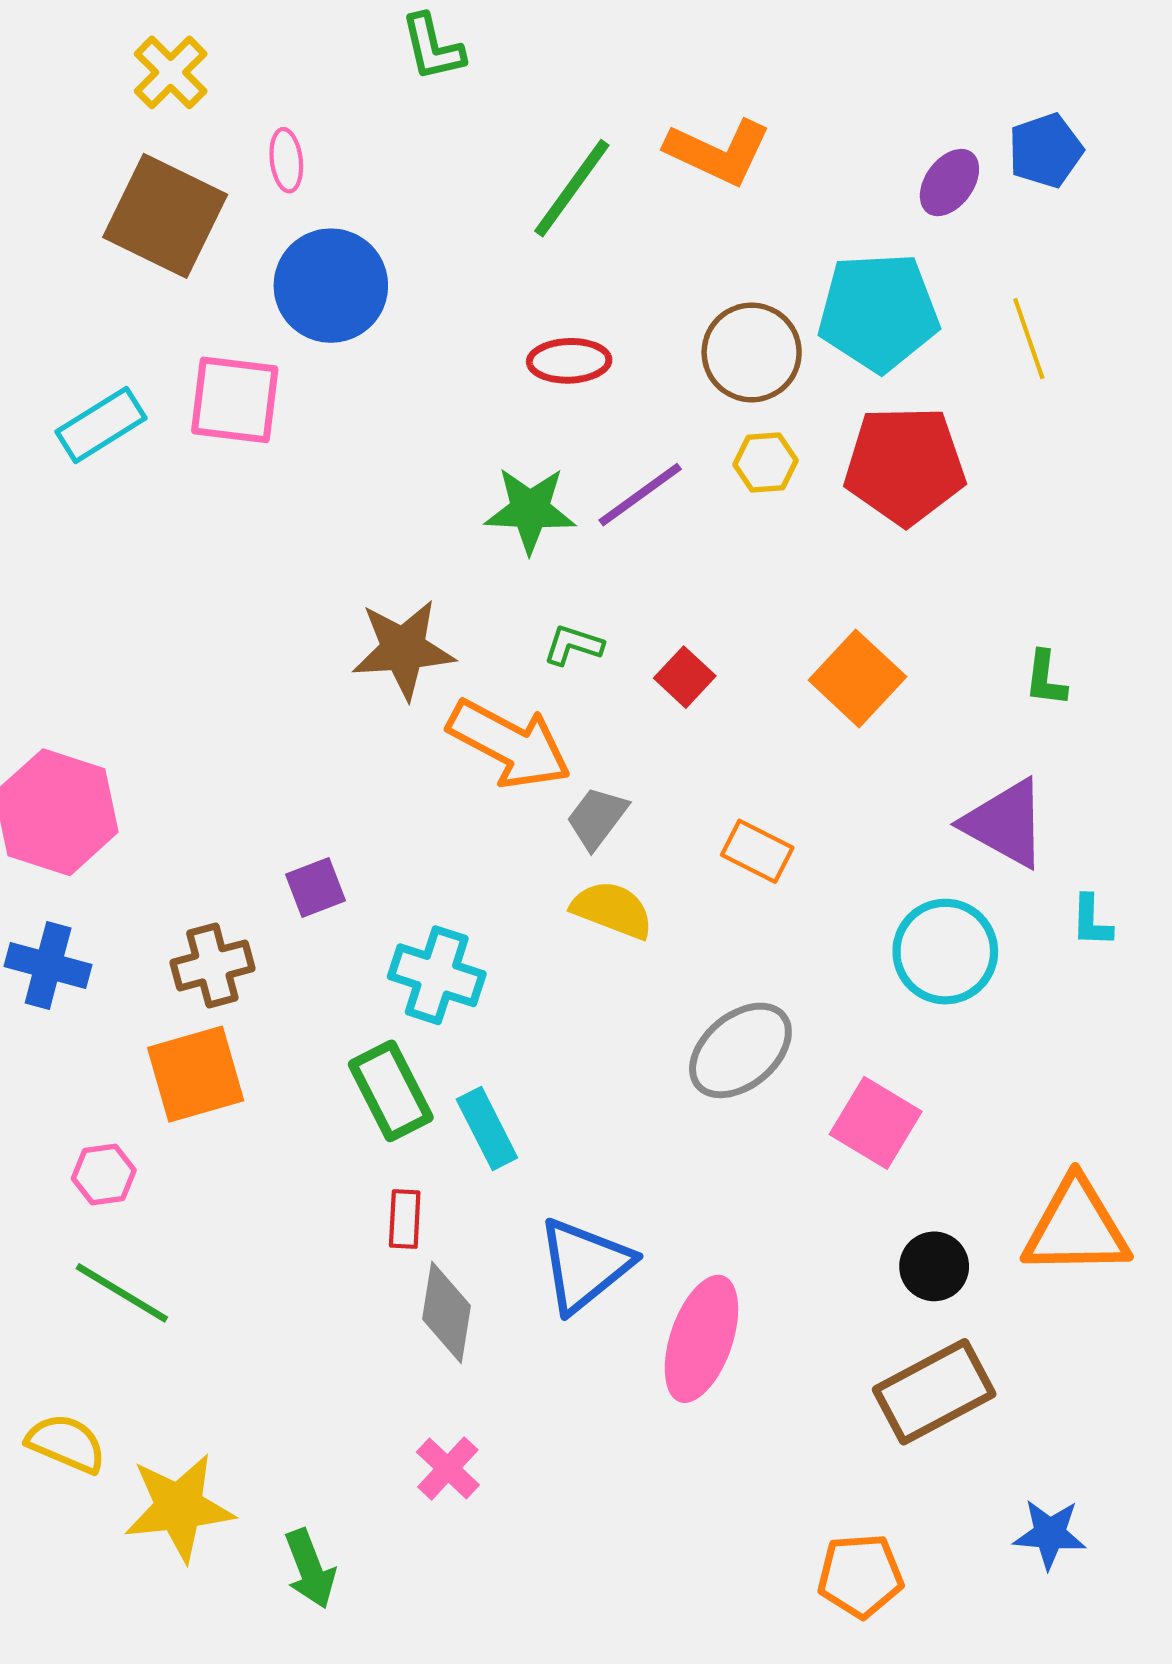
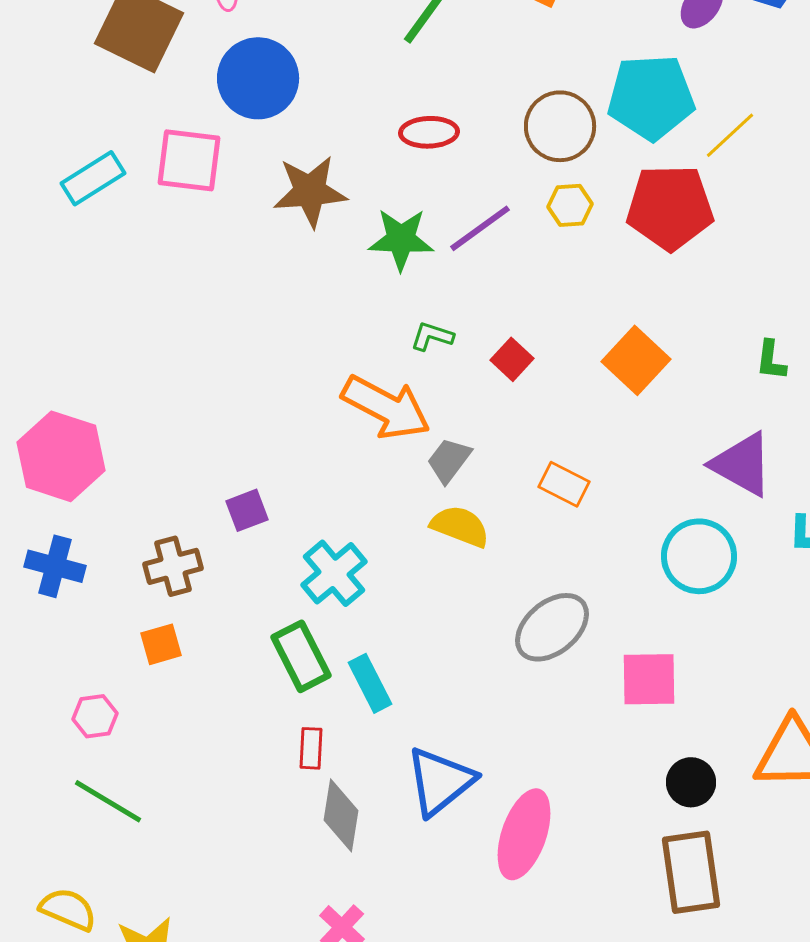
yellow line: (1029, 339) -> (730, 135), moved, turned 66
brown star: (403, 649) -> (310, 191), moved
cyan cross: (437, 975) -> (334, 573), turned 32
orange square: (196, 1074) -> (161, 644), size x0.6
pink square: (876, 1123) -> (649, 679), turned -32
brown rectangle: (934, 1392) -> (691, 872), turned -70

